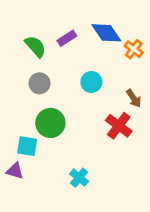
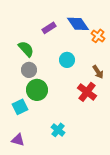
green semicircle: (35, 46) -> (26, 49), moved
gray circle: (39, 83) -> (29, 70), moved
cyan square: (27, 146) -> (20, 107), turned -35
purple triangle: (15, 171) -> (18, 140), moved

